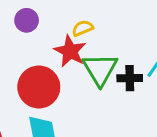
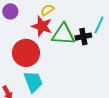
green triangle: (100, 69) -> (63, 34), turned -45

